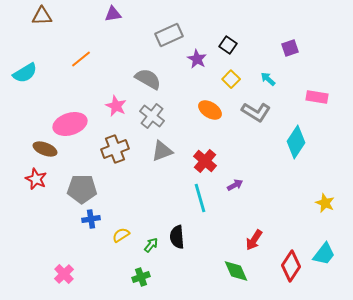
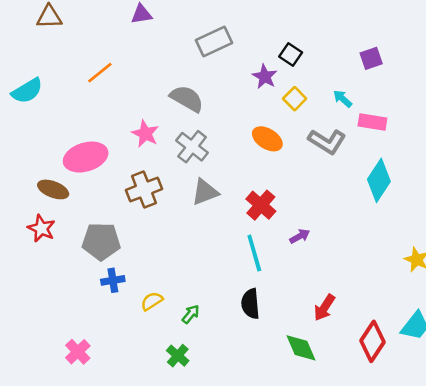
purple star: (197, 59) -> (265, 77), moved
pink rectangle: (317, 97) -> (372, 122), moved
black semicircle: (177, 237) -> (250, 304), moved
green cross: (141, 277) -> (178, 356), turned -30

